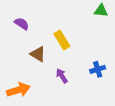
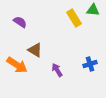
yellow rectangle: (62, 40) -> (74, 18), moved
orange arrow: (18, 90) -> (17, 65), moved, turned 50

